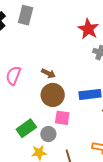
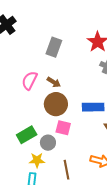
gray rectangle: (26, 15) -> (54, 47), moved
pink semicircle: (13, 76) -> (30, 81), moved

